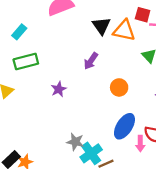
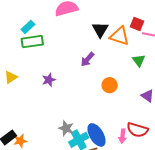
green rectangle: (26, 62) -> (32, 42), moved
purple star: (59, 89) -> (49, 80), moved
blue ellipse: (124, 126) -> (96, 135), moved, turned -70

